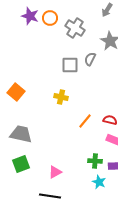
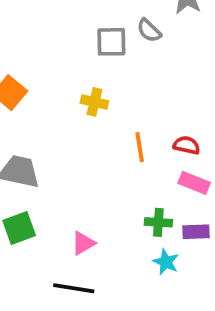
gray semicircle: (90, 59) -> (149, 30), turned -72
orange line: (85, 121) -> (140, 147), turned -49

